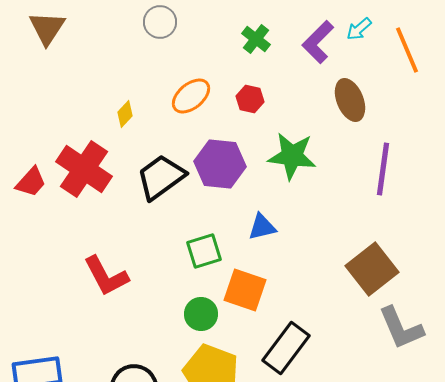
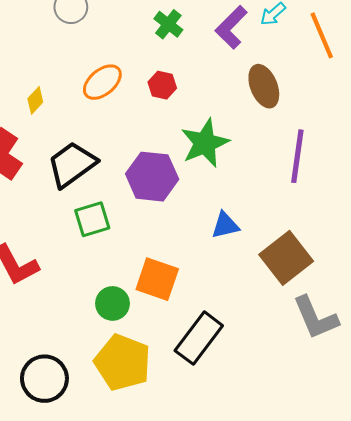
green star: (292, 156) -> (205, 143), turned -30
purple hexagon: (220, 164) -> (152, 177), moved
blue triangle: (262, 227) -> (225, 225), moved
green square: (204, 251) -> (92, 219), moved

